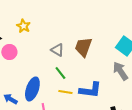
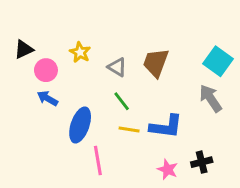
yellow star: (23, 26) -> (80, 52), moved
blue arrow: (10, 99) -> (47, 98), moved

